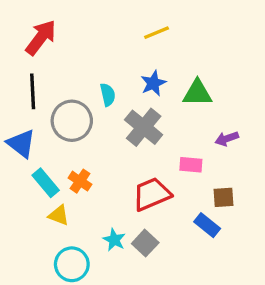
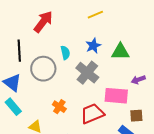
red arrow: (41, 38) -> (43, 22), moved
pink rectangle: (191, 165) -> (116, 96), size x1.6
orange cross: (80, 181) -> (59, 107), moved
cyan rectangle: (46, 183) -> (13, 107), moved

